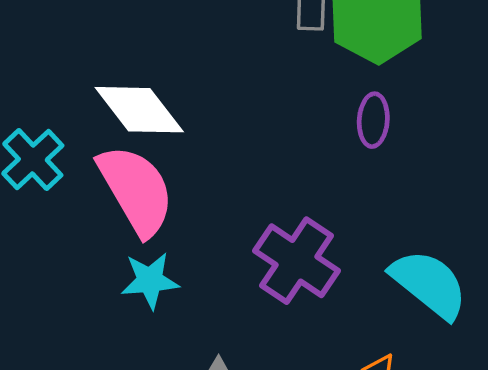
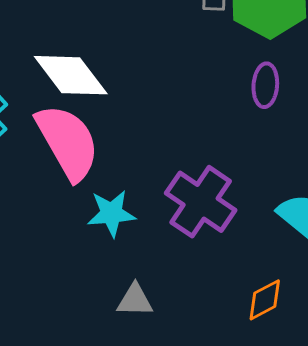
cyan star: (150, 280) -> (111, 213), moved

